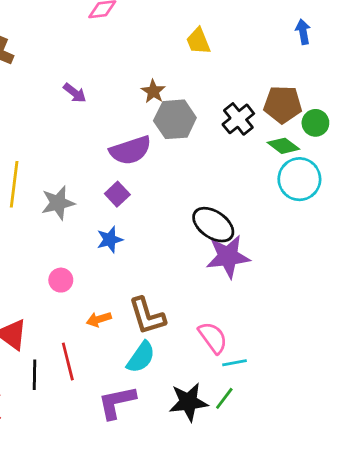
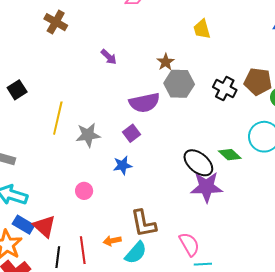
black cross: (238, 119) -> (225, 88), turned -30
green diamond: (283, 146) -> (230, 155), moved
orange arrow: (99, 319) -> (112, 241), moved

